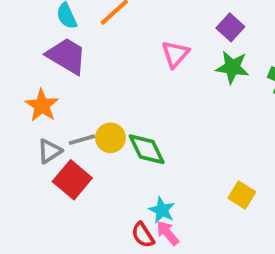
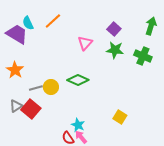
purple trapezoid: (67, 56) -> (17, 34), moved
green diamond: (147, 149) -> (78, 80), moved, turned -40
gray triangle: (50, 151) -> (16, 106), moved

